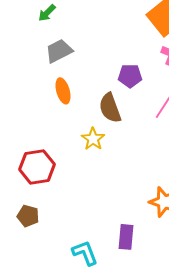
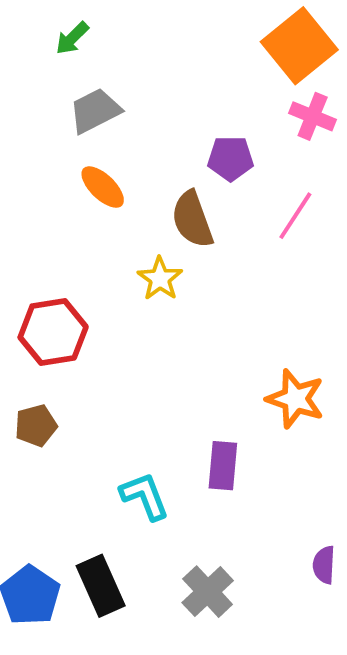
orange ellipse: (63, 91) -> (103, 187), turned -30
brown pentagon: (28, 216) -> (36, 426), turned -30

